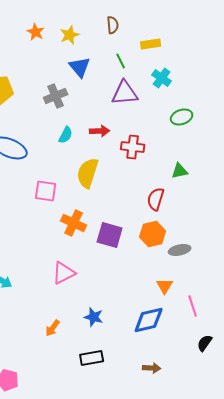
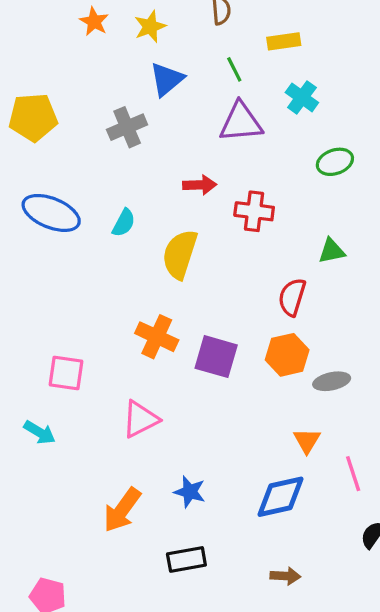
blue triangle: (80, 67) -> (167, 79), turned 30
cyan semicircle: (66, 135) -> (124, 223), moved
pink square: (46, 191) -> (66, 373), moved
orange arrow: (53, 328) -> (122, 510), size x1.6

